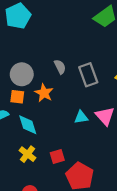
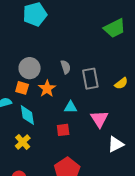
cyan triangle: (81, 117) -> (71, 107), moved
red square: (57, 156) -> (63, 130), moved

